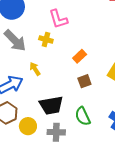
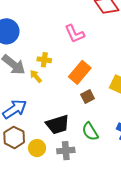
pink L-shape: (58, 19) -> (75, 34), moved
orange rectangle: (80, 56) -> (80, 72), size x1.6
yellow arrow: (35, 69) -> (36, 76), moved

